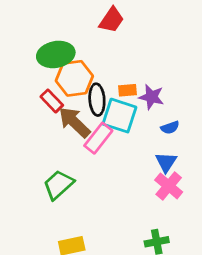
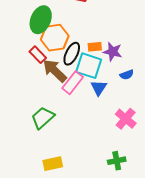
green ellipse: (56, 54) -> (41, 20), turned -56
black ellipse: (97, 100) -> (72, 54), turned 30
blue triangle: (166, 162) -> (99, 88), moved

